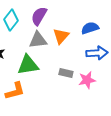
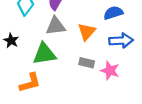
orange triangle: (61, 36) -> (87, 32), moved
pink star: (87, 80) -> (110, 71), turned 30

